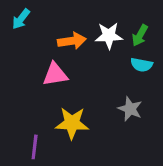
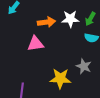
yellow star: (72, 123) -> (60, 78), moved

